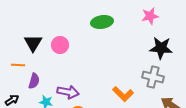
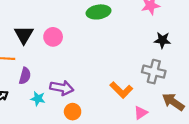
black star: (161, 48) -> (162, 40), size x0.7

